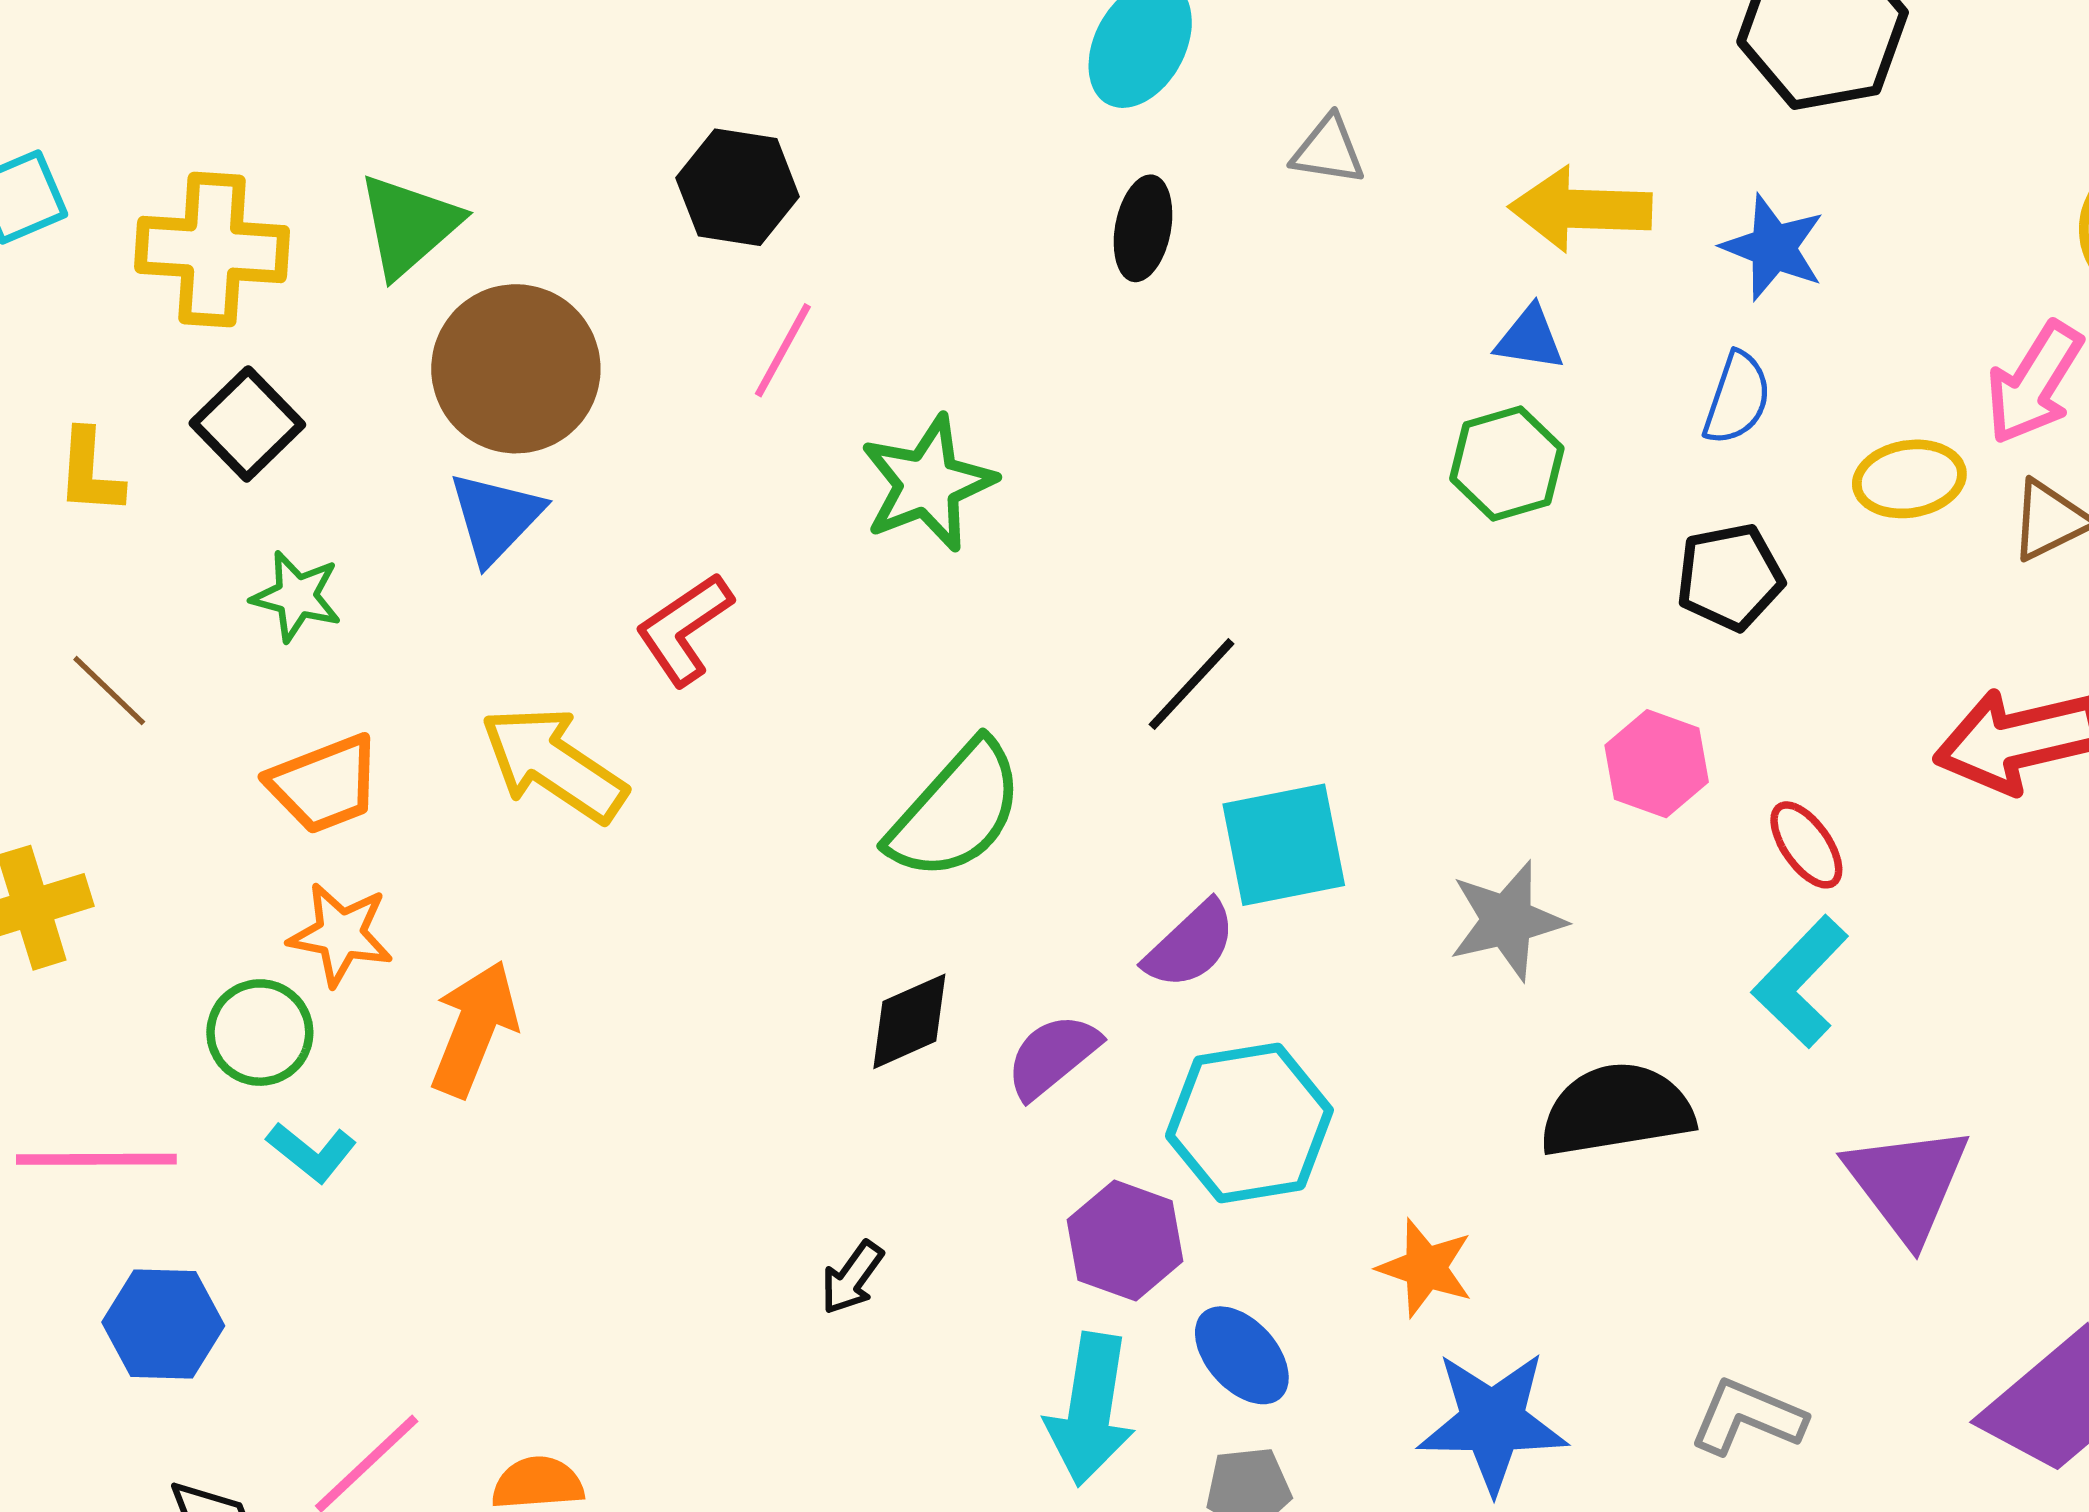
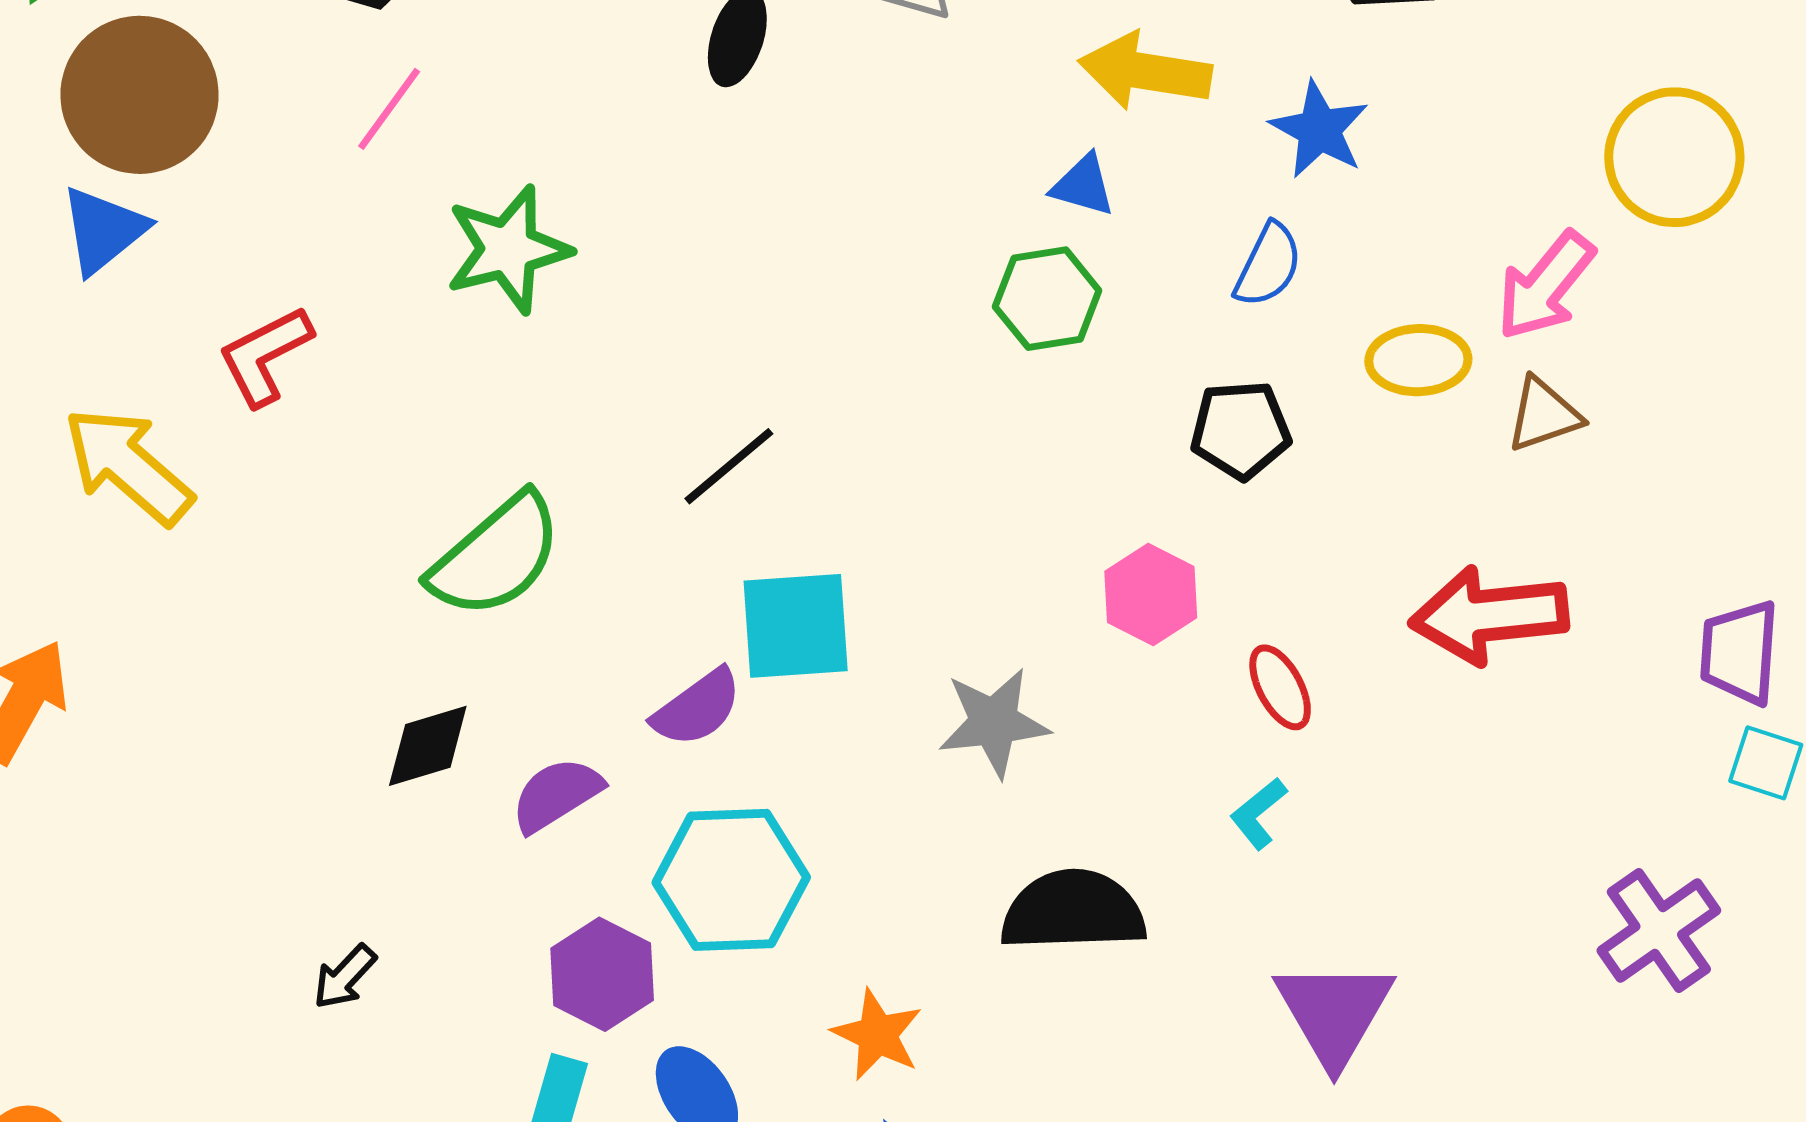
cyan L-shape: (1800, 982) -> (1258, 813), size x0.6

